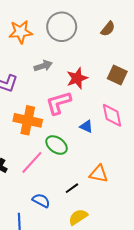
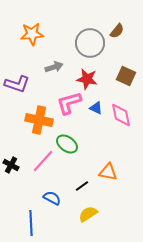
gray circle: (62, 27) -> (90, 43), moved
red star: (77, 78) -> (87, 79), turned 30
blue triangle: (86, 126) -> (96, 108), moved

